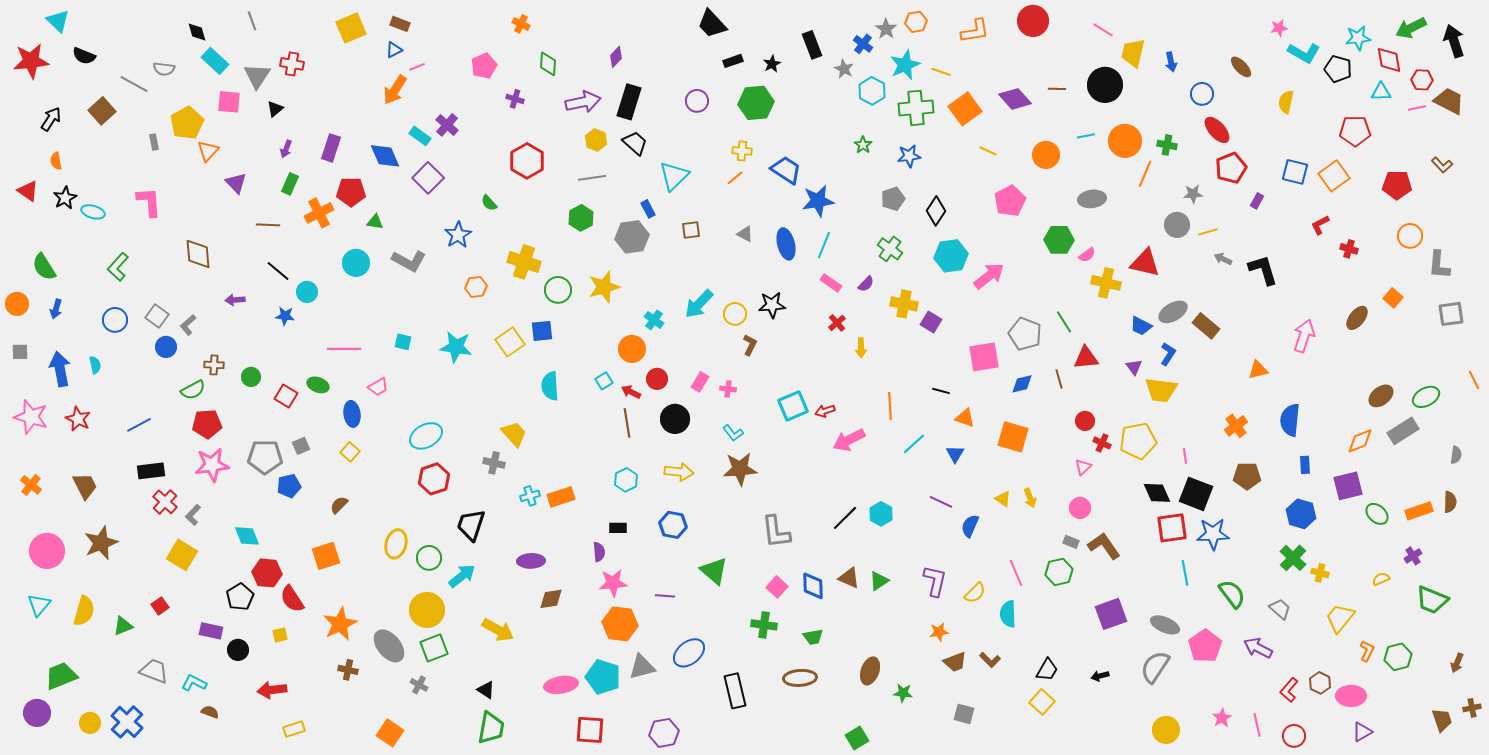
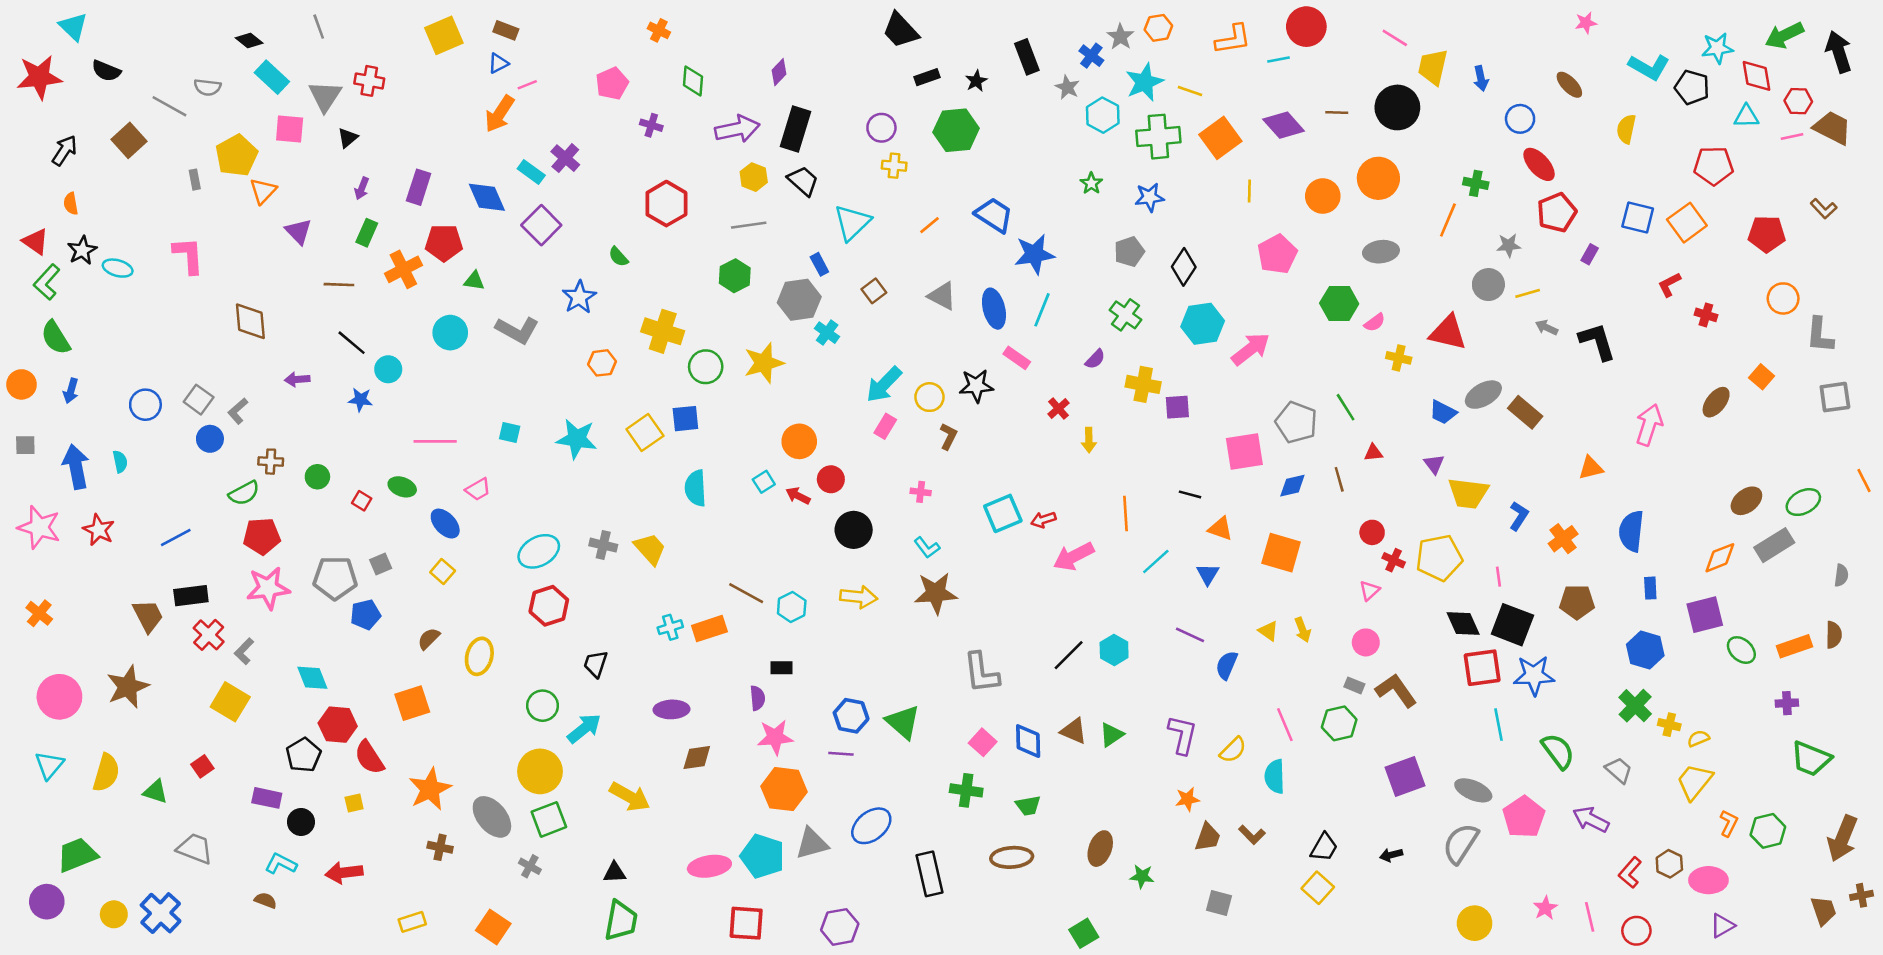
pink star: (1279, 28) -> (1586, 23), moved
black diamond: (197, 32) -> (249, 40), turned -35
cyan line: (1086, 136) -> (1279, 59), moved
orange circle: (1125, 141) -> (1378, 178), moved
yellow cross: (742, 151) -> (894, 166), moved
yellow line: (988, 151) -> (1249, 191), turned 66
brown square: (691, 230) -> (874, 291), turned -30
gray triangle: (745, 234) -> (942, 296), size x1.4
green L-shape: (118, 267) -> (47, 282), moved
pink rectangle: (831, 283) -> (1017, 358), moved
yellow cross: (1106, 283) -> (1399, 358), size x0.7
cyan cross: (654, 320) -> (827, 333), moved
purple square: (931, 322) -> (1177, 407), turned -35
blue L-shape: (1168, 354) -> (1519, 516), moved
red triangle: (1086, 358) -> (1373, 453), size x0.6
pink rectangle: (700, 382) -> (885, 426), moved
red square: (286, 396) -> (362, 501), size x0.7
blue ellipse: (352, 414) -> (445, 524), turned -35
brown line: (627, 423) -> (746, 593), moved, turned -52
gray cross: (494, 463) -> (603, 545), moved
brown trapezoid: (85, 486) -> (148, 616), moved
black trapezoid: (471, 525) -> (596, 664), size x0.7
blue hexagon: (673, 525) -> (851, 716), moved
yellow ellipse: (396, 544) -> (479, 656), moved
purple cross: (1413, 556) -> (1787, 703), turned 30
yellow semicircle: (1381, 579) -> (1698, 739), moved
green triangle: (123, 626) -> (156, 792), turned 40
brown trapezoid: (955, 662) -> (1208, 837), turned -50
brown arrow: (1457, 663) -> (1843, 838), size x1.8
cyan L-shape: (194, 683) -> (281, 864), moved
black triangle: (486, 690) -> (615, 873), turned -36
yellow rectangle: (294, 729) -> (412, 922), moved

